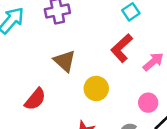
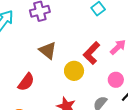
red L-shape: (122, 48) -> (92, 53), moved

